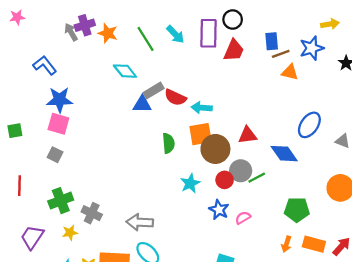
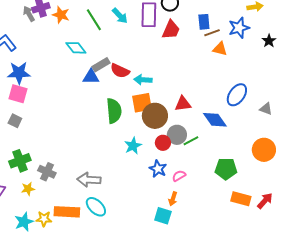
green semicircle: (168, 143) -> (114, 111), size x1.4
orange arrow: (286, 244) -> (173, 199), moved

